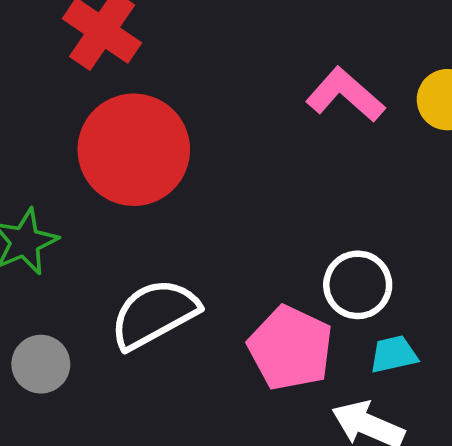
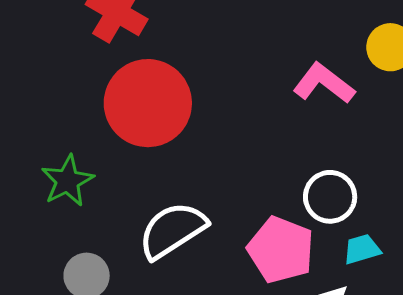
pink L-shape: (345, 95) -> (324, 83), moved

